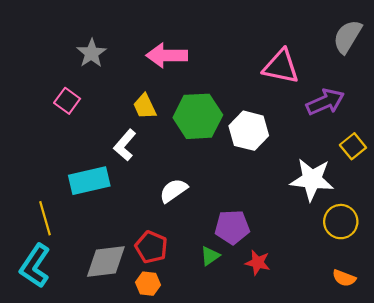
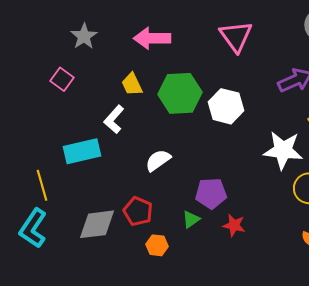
pink triangle: (281, 66) -> (236, 36), moved, turned 42
orange hexagon: (148, 284) -> (157, 245), moved

